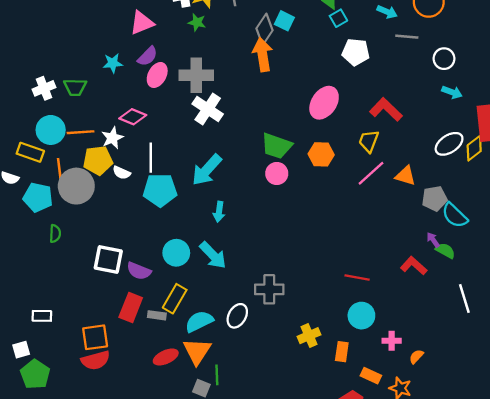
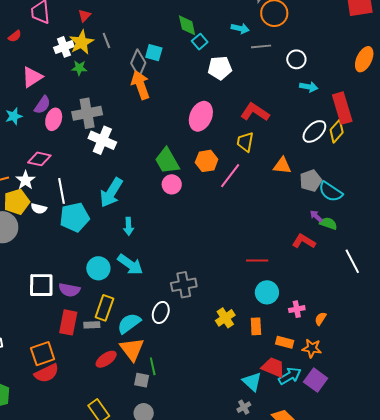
green trapezoid: (277, 146) -> (167, 161), turned 52
pink line: (371, 173) -> (230, 176), moved

